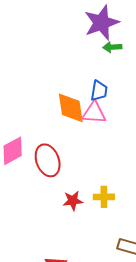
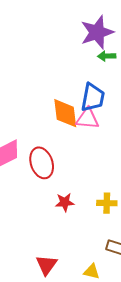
blue trapezoid: (99, 91) -> (93, 97), size x1.4
yellow cross: (104, 197) -> (107, 203), moved

